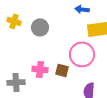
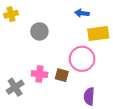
yellow cross: (14, 21) -> (11, 14), moved, turned -32
gray cross: (16, 82) -> (15, 87), turned -30

